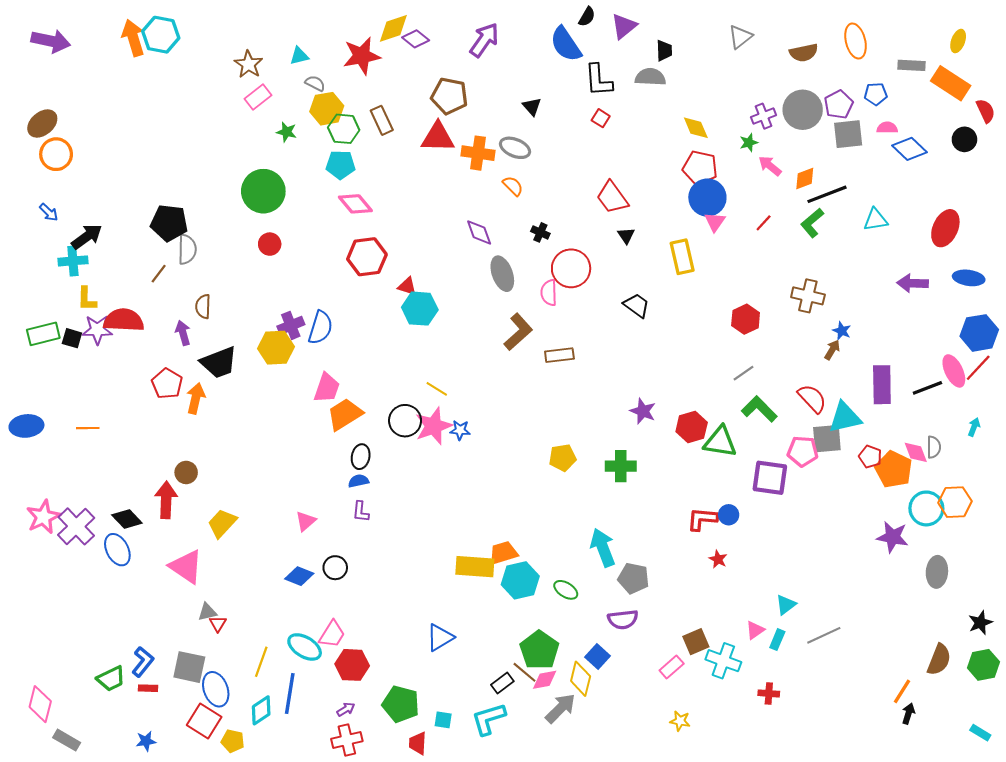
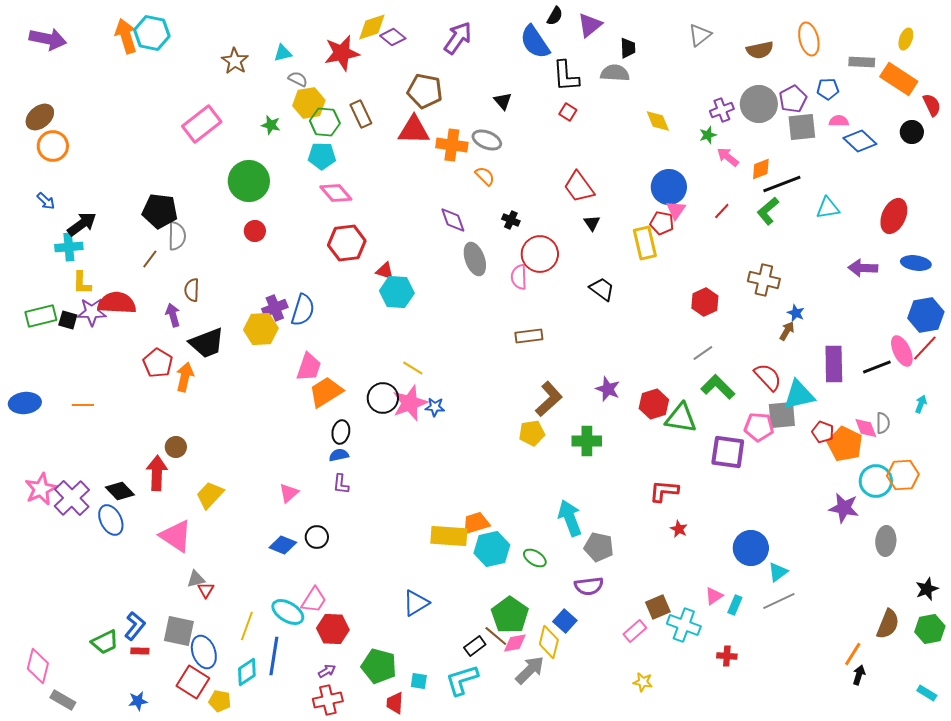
pink rectangle: (258, 97) -> (202, 124), moved, size x1.5
red pentagon: (700, 168) -> (662, 223), moved, size x0.7
brown L-shape: (518, 332) -> (549, 399), moved
blue circle: (729, 515) -> (751, 548), moved, size x1.8
cyan triangle: (786, 605) -> (778, 572), moved

